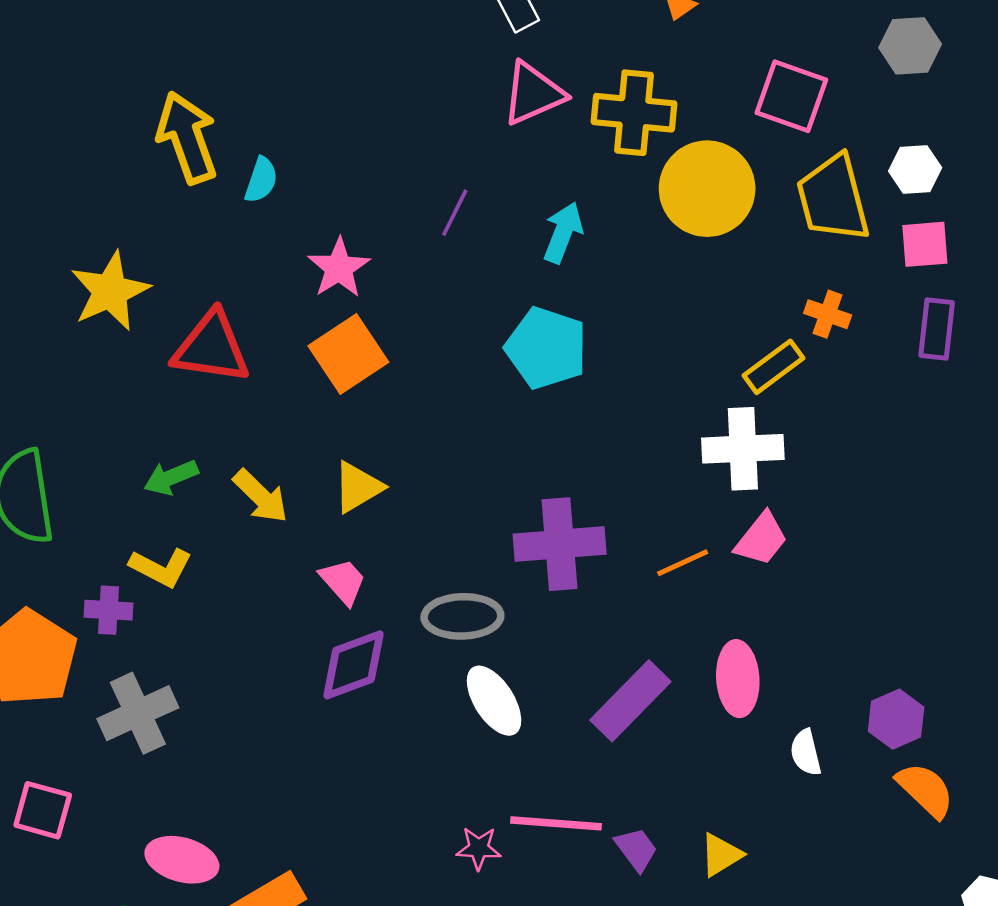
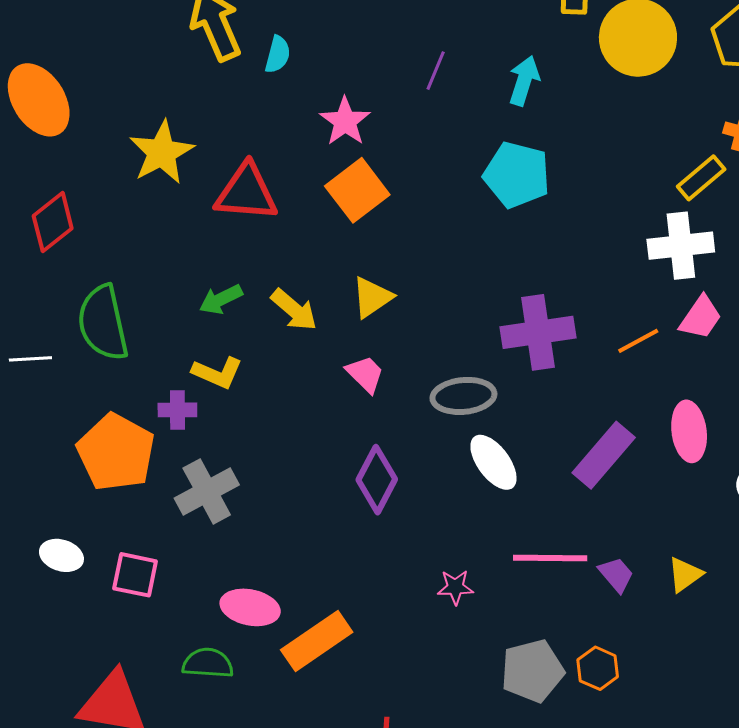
purple diamond: (353, 665) -> (377, 480), moved, turned -38
pink star: (479, 848) -> (455, 587), moved

